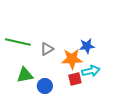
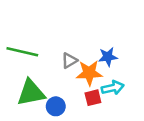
gray triangle: (47, 49) -> (69, 60), moved
green triangle: (25, 75) -> (31, 93), size x1.4

